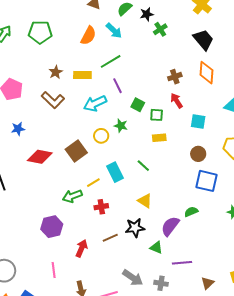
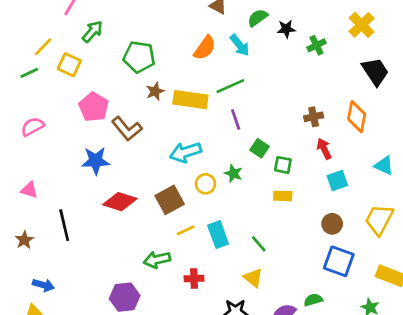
green cross: (160, 29) -> (316, 45), moved
green pentagon: (40, 32) -> (139, 57), moved
black trapezoid: (203, 40) -> (375, 72), moved
yellow rectangle: (82, 75) -> (190, 100), size x1.4
brown L-shape: (53, 100) -> (127, 129), moved
red arrow: (177, 101) -> (324, 149), moved
cyan arrow: (95, 103) -> (186, 152), moved
cyan square: (198, 122) -> (337, 181), turned -35
blue star: (18, 129) -> (96, 161), size x1.5
green line: (143, 166) -> (259, 244), moved
yellow line: (93, 183) -> (186, 230), moved

